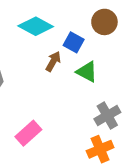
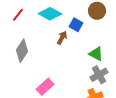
green triangle: (87, 72) -> (96, 54), moved

